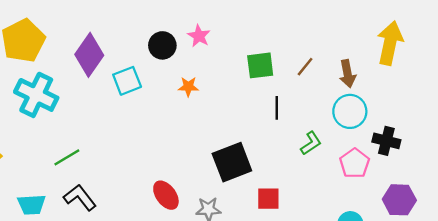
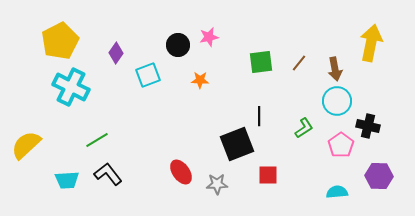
pink star: (199, 36) -> (209, 37), turned 30
purple diamond: (89, 55) -> (116, 53), size x0.6
black line: (277, 108) -> (259, 116), moved

